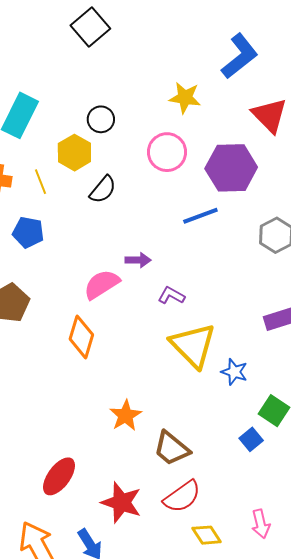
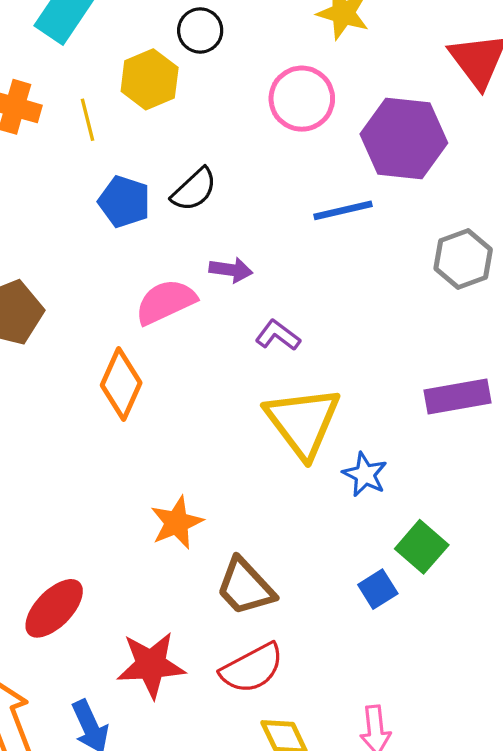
black semicircle: (103, 190) -> (194, 190), moved
blue pentagon: (28, 232) -> (124, 202), moved
red star: (121, 502) -> (151, 665), turned -30

